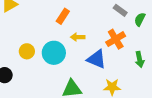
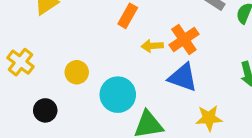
orange cross: (116, 39) -> (184, 40), moved
cyan circle: (54, 53) -> (118, 95), moved

